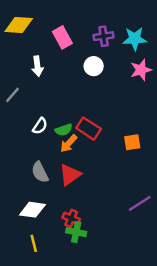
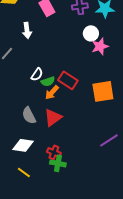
white circle: (94, 66) -> (91, 33), moved
pink star: (141, 70) -> (100, 46), moved
white semicircle: (40, 126) -> (37, 74), moved
orange square: (132, 142) -> (103, 91), size x1.6
yellow line: (34, 243) -> (24, 172), turned -40

